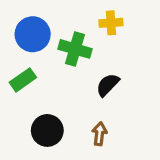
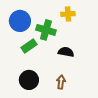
green rectangle: (23, 80) -> (29, 46), moved
black semicircle: (108, 85) -> (66, 52), turned 56

